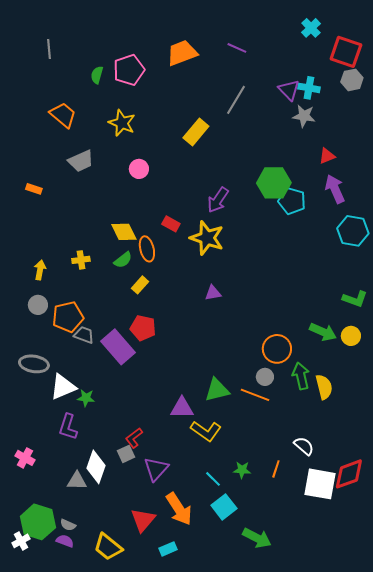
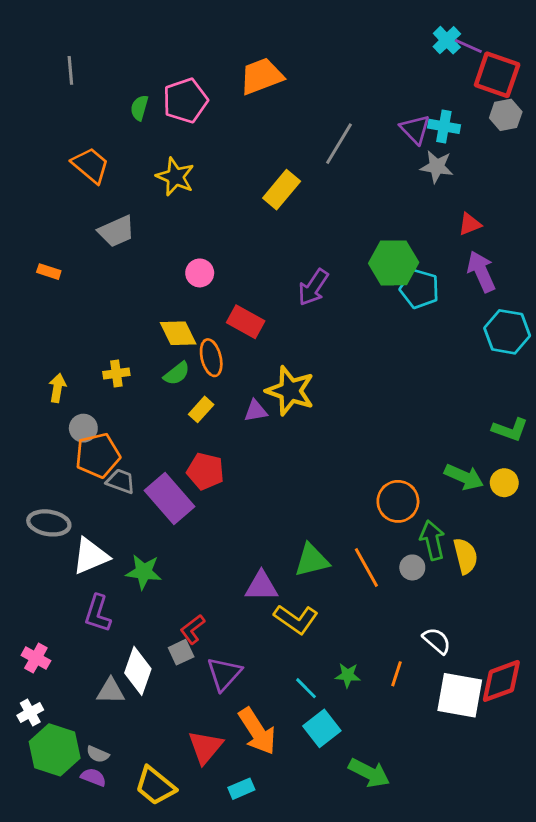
purple line: (237, 48) -> (468, 46), moved
pink circle: (139, 169) -> (200, 273), moved
red rectangle: (171, 224) -> (246, 322), size x1.4
yellow star: (207, 238) -> (290, 391), moved
purple triangle: (213, 293) -> (256, 411), moved
gray circle: (38, 305) -> (83, 428), moved
gray circle: (265, 377) -> (412, 567), moved
orange line: (255, 395) -> (366, 567), turned 40
green star: (86, 398) -> (144, 572), moved, size x1.4
white cross: (21, 541) -> (30, 713), moved

